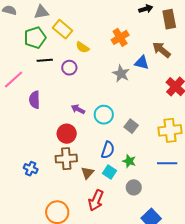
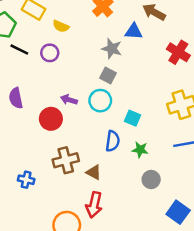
black line: (45, 60) -> (19, 50), turned 42
gray square: (131, 126) -> (108, 76), moved
red circle: (67, 134) -> (51, 119), moved
cyan square: (110, 172) -> (133, 118), moved
brown triangle: (87, 173) -> (94, 172), turned -32
red arrow: (96, 200) -> (94, 205), moved

